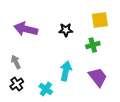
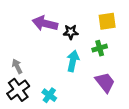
purple arrow: (26, 29) -> (45, 23), moved
cyan arrow: (66, 71) -> (73, 61), moved
black cross: (17, 84) -> (18, 90), size x1.5

